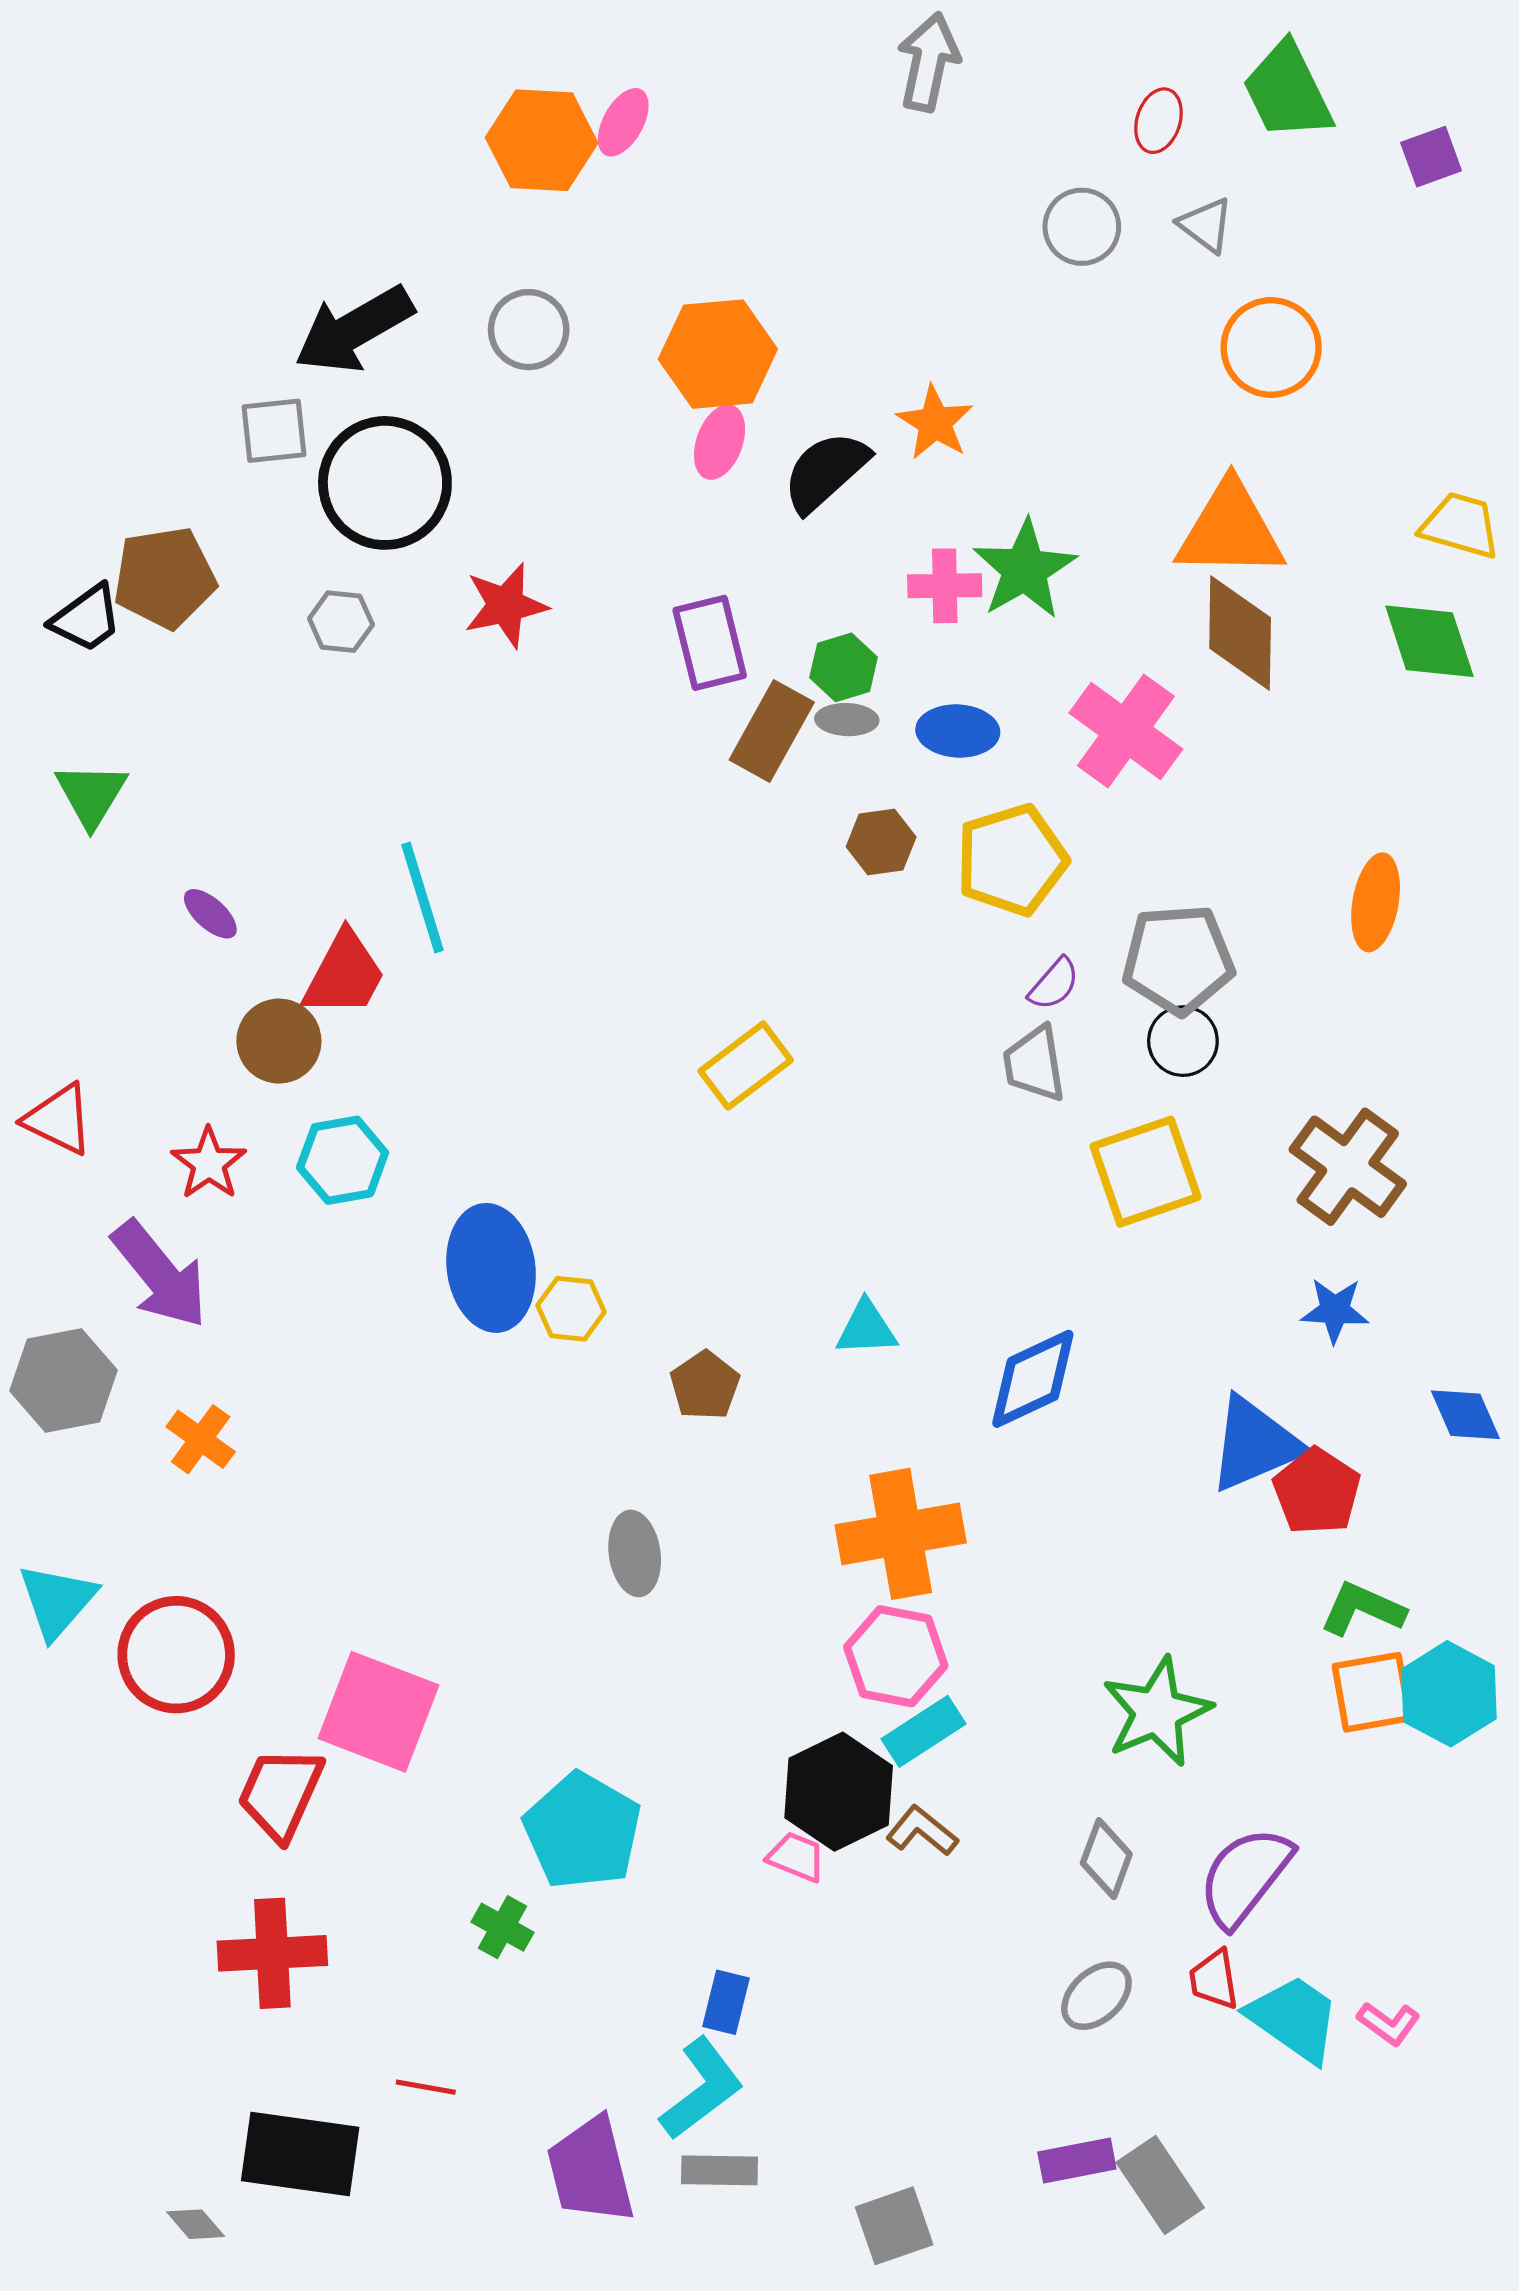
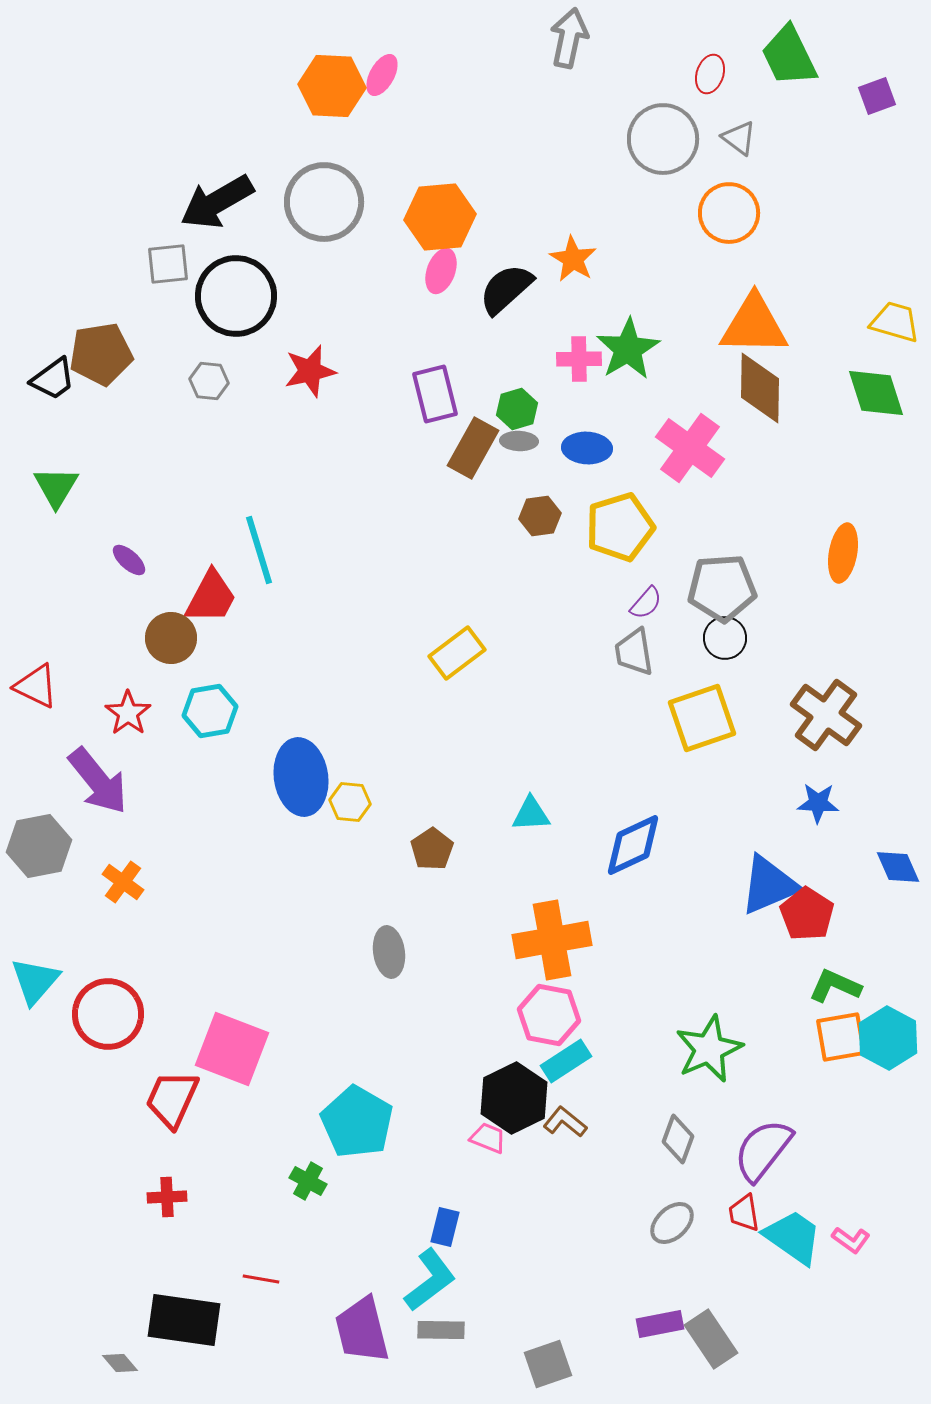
gray circle: (1082, 227) -> (663, 139), size x1.5
gray circle: (529, 330) -> (324, 202), size x1.6
orange circle: (1271, 348) -> (729, 213), moved
red cross: (272, 1953) -> (167, 1197), size x0.6

